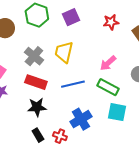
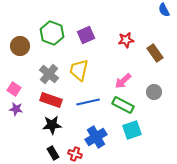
cyan square: (117, 112) -> (132, 130), turned -30

